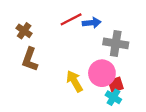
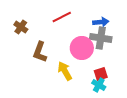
blue arrow: (92, 23) -> (101, 22), moved
brown L-shape: (30, 59) -> (40, 52), moved
pink circle: (102, 73) -> (82, 48), moved

